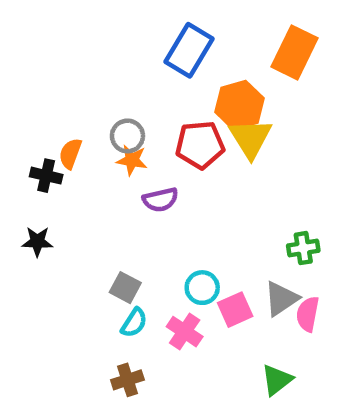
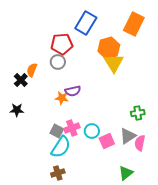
red pentagon: (200, 145) -> (62, 44), moved
orange star: (132, 160) -> (62, 98), moved
black cross: (46, 176) -> (21, 80), turned 32
cyan semicircle: (134, 323) -> (61, 147), size x1.6
pink cross: (185, 332) -> (72, 128), moved, turned 35

